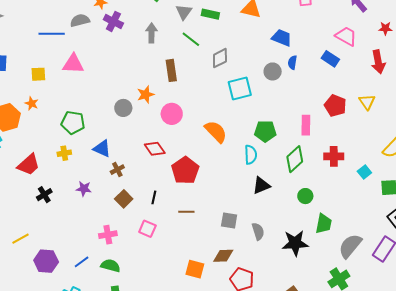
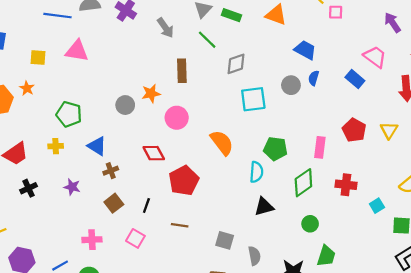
gray arrow: (152, 33) -> (165, 28), turned 138

